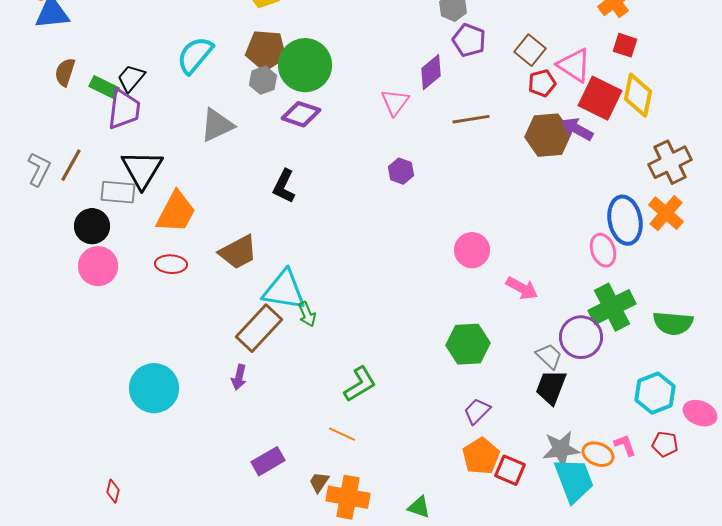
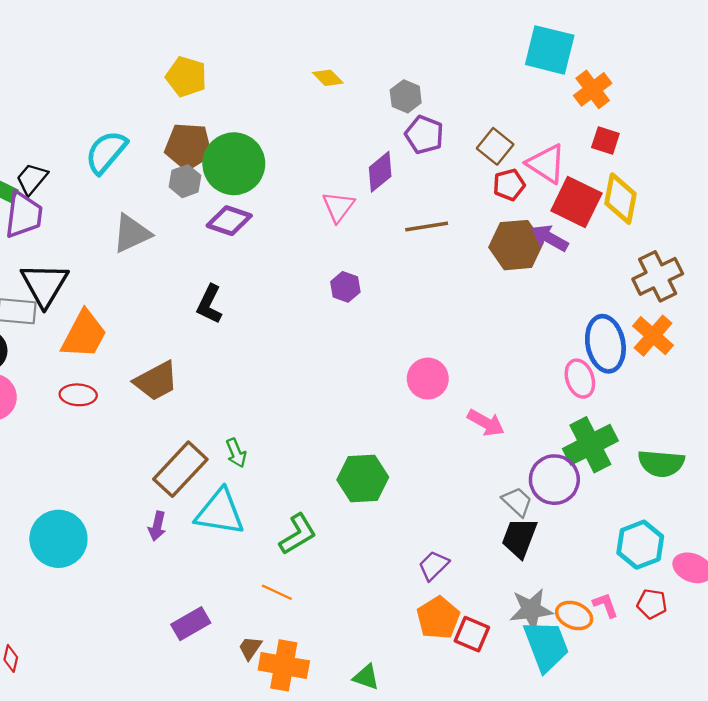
cyan triangle: (284, 290) -> (220, 512), moved
green hexagon: (468, 344) -> (363, 478), moved

